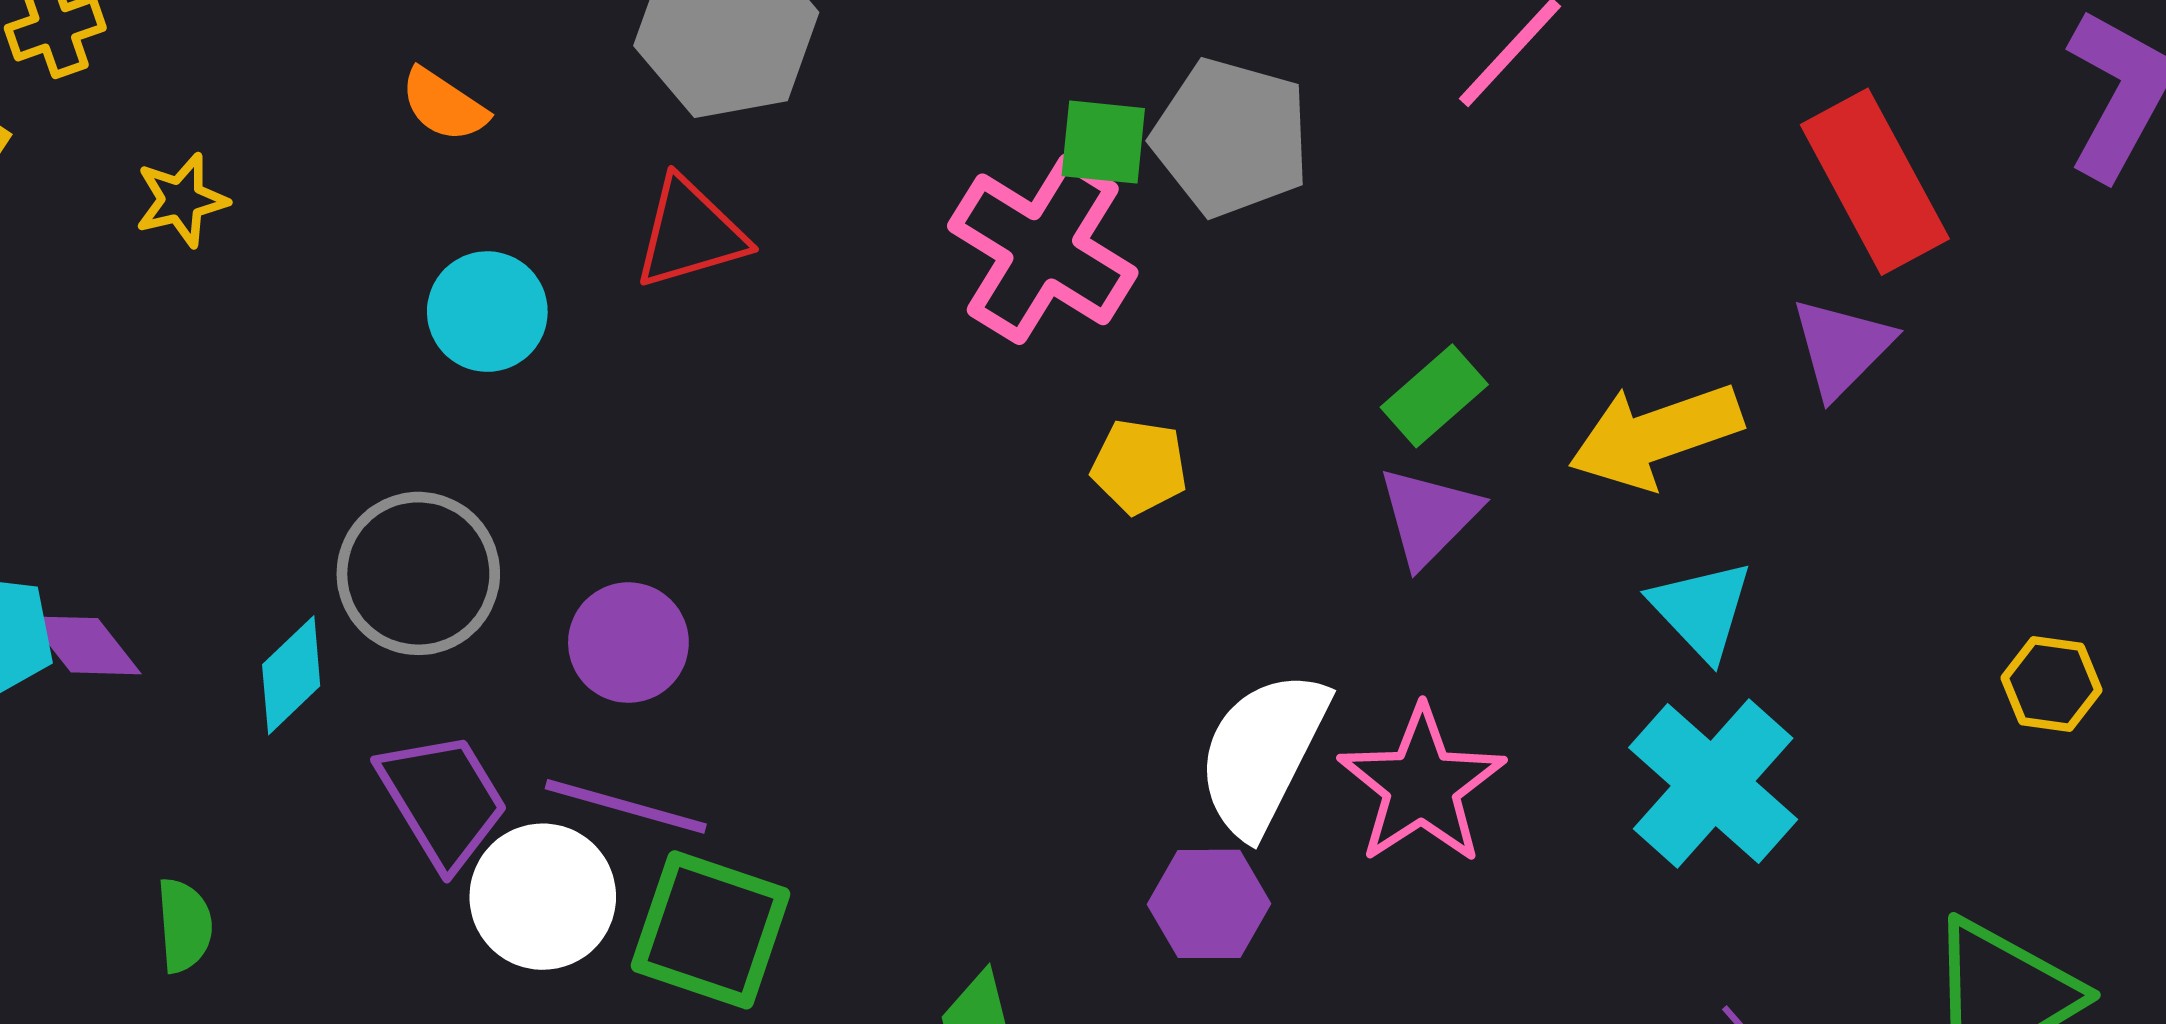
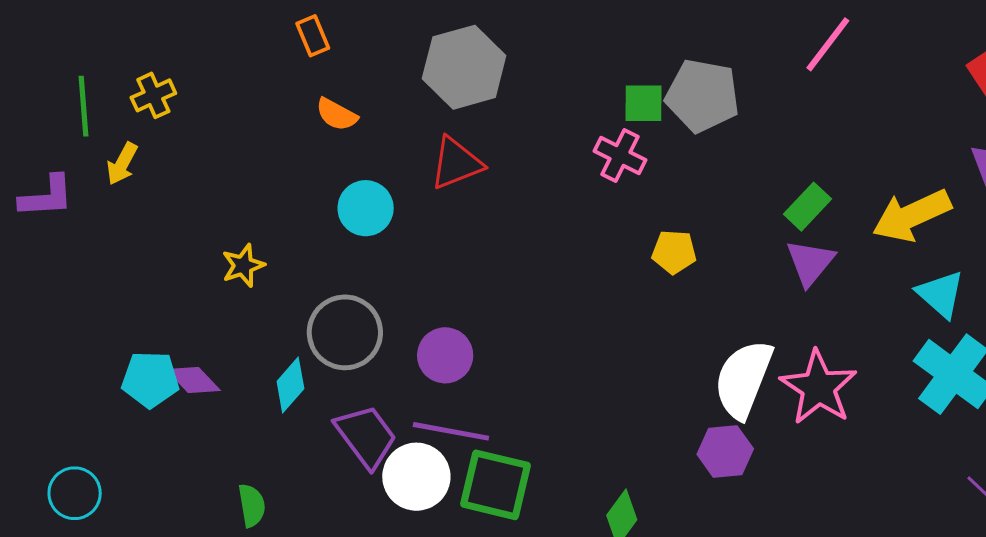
yellow star: (181, 200) -> (243, 265), moved
pink cross: (1043, 249) -> (620, 156), size x0.6

